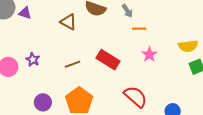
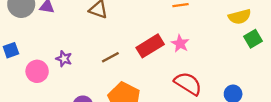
pink star: (149, 54) -> (180, 44), moved
red rectangle: (108, 60) -> (150, 46), turned -55

